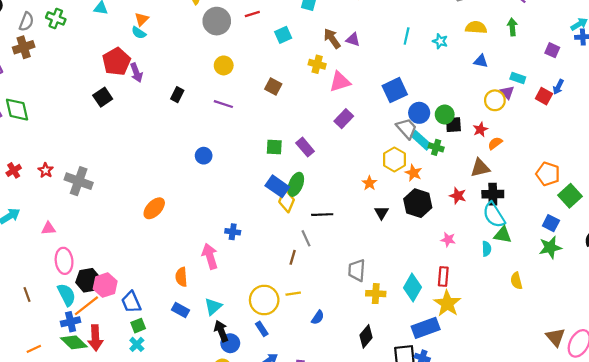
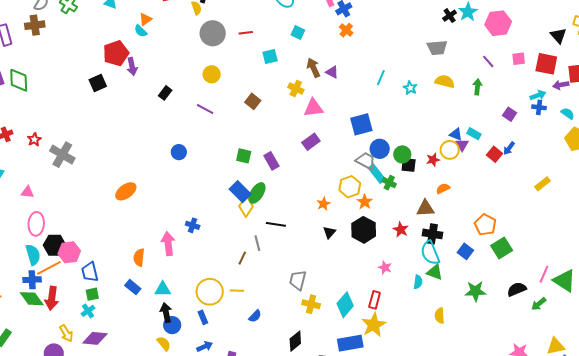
blue triangle: (481, 61) -> (456, 134), moved
gray trapezoid: (407, 128) -> (366, 161), turned -30
red star: (480, 129) -> (433, 160), moved
blue square: (551, 223) -> (465, 251), moved
cyan triangle: (213, 307) -> (163, 289), turned 30

